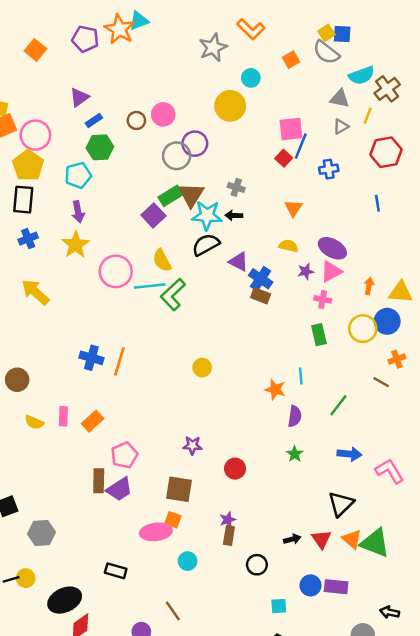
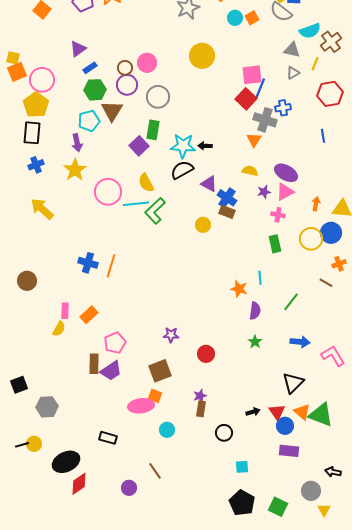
cyan circle: (251, 78) -> (235, 18), moved
purple circle: (195, 144) -> (127, 85), moved
red square: (284, 158) -> (246, 99), size x1.5
cyan pentagon: (78, 175) -> (89, 121), moved
gray cross: (236, 187) -> (265, 120), moved, size x1.6
brown triangle: (191, 195) -> (112, 111), moved
green rectangle: (171, 196) -> (153, 130), turned -48
yellow circle: (202, 368) -> (203, 225), moved
yellow semicircle: (34, 422) -> (59, 329), moved, turned -84
brown square: (179, 489) -> (160, 371), turned -30
blue circle: (310, 585) -> (285, 426), moved

